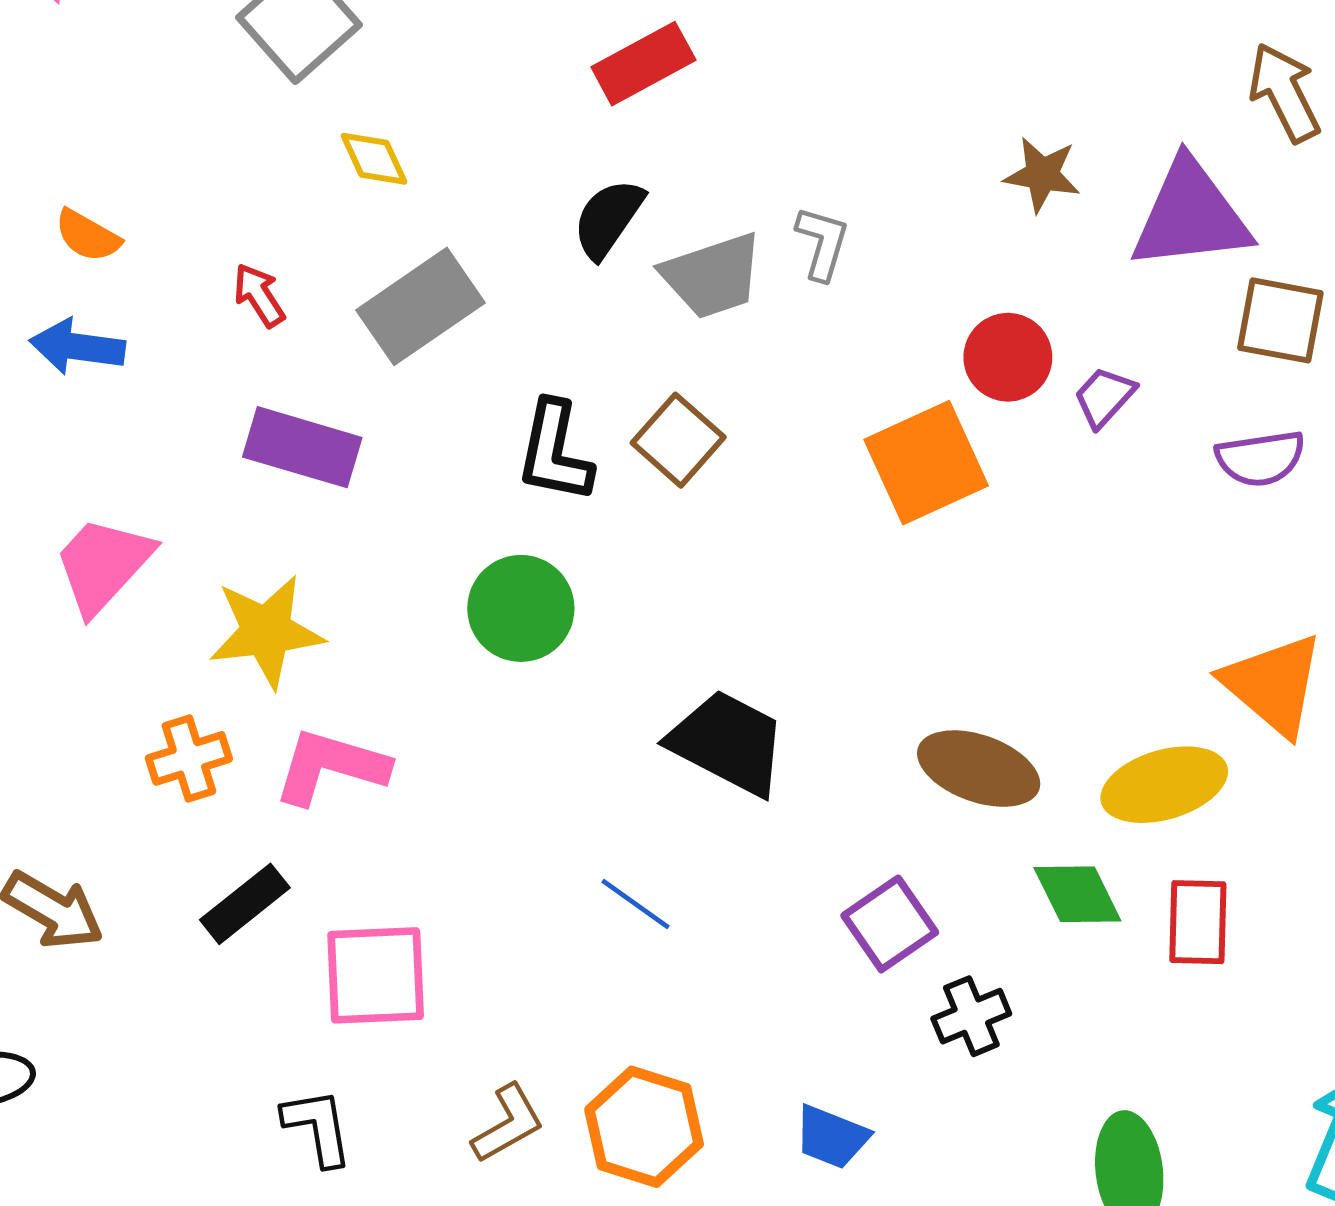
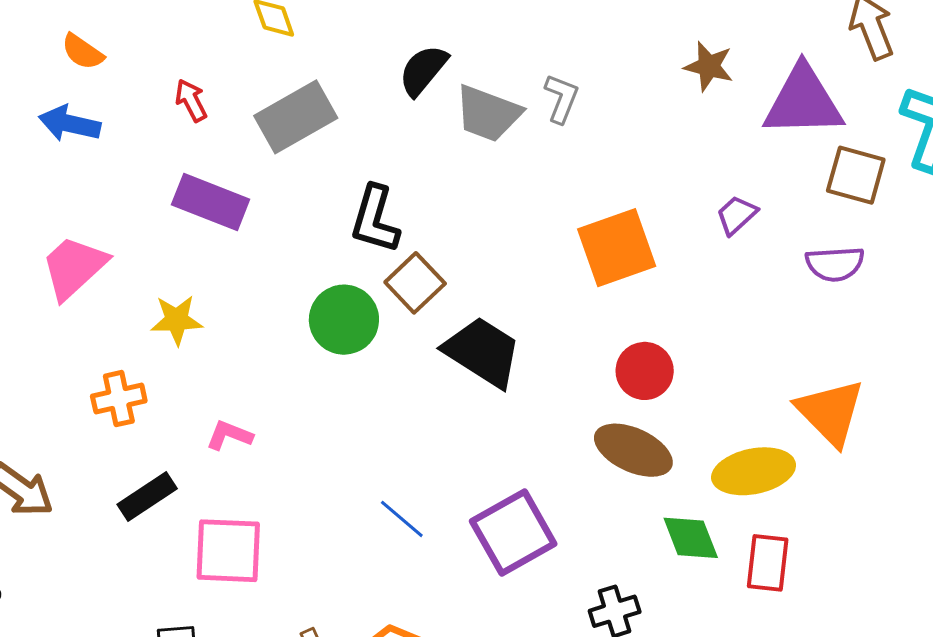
gray trapezoid: (713, 276) -> (488, 114), turned 34
red circle: (1008, 357) -> (645, 371), moved
brown square: (678, 440) -> (415, 283), moved
yellow star: (266, 631) -> (177, 320), size x0.7
black trapezoid: (728, 743) -> (483, 352), moved
pink L-shape: (331, 767) -> (229, 435), moved, size x0.6
purple square: (890, 924) -> (513, 532), moved, size x1.4

